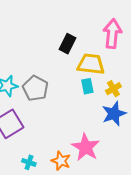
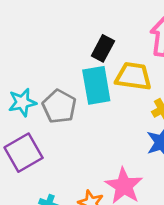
cyan rectangle: (87, 86) -> (96, 85), moved, size x1.8

